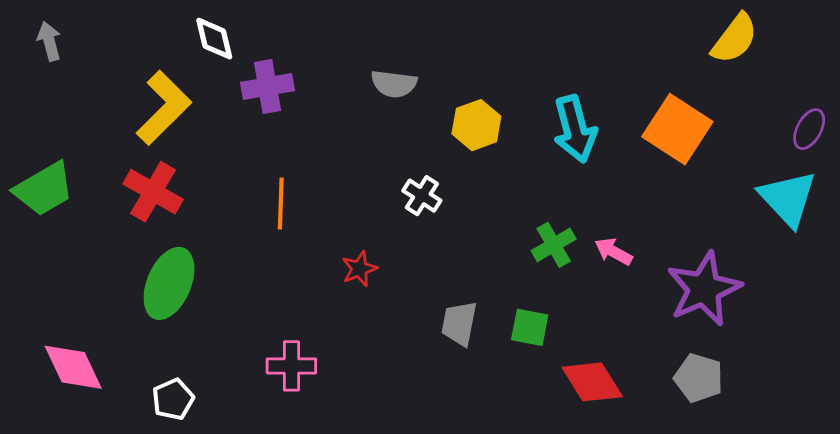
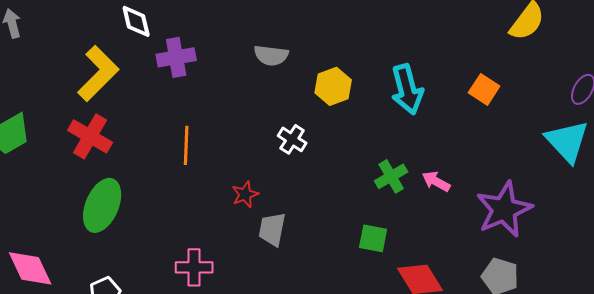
orange square: (677, 129) -> (484, 89), size x0.6
gray trapezoid: (459, 323) -> (272, 229), moved

